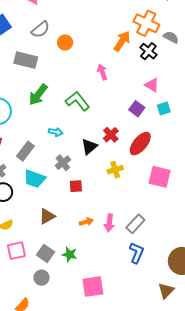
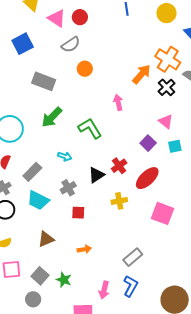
gray semicircle: (41, 29) -> (71, 44), moved
pink arrow: (109, 223) -> (104, 290), moved

